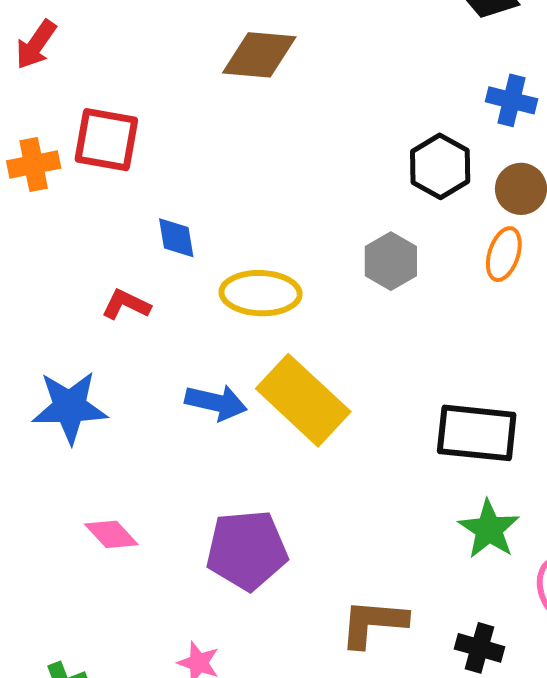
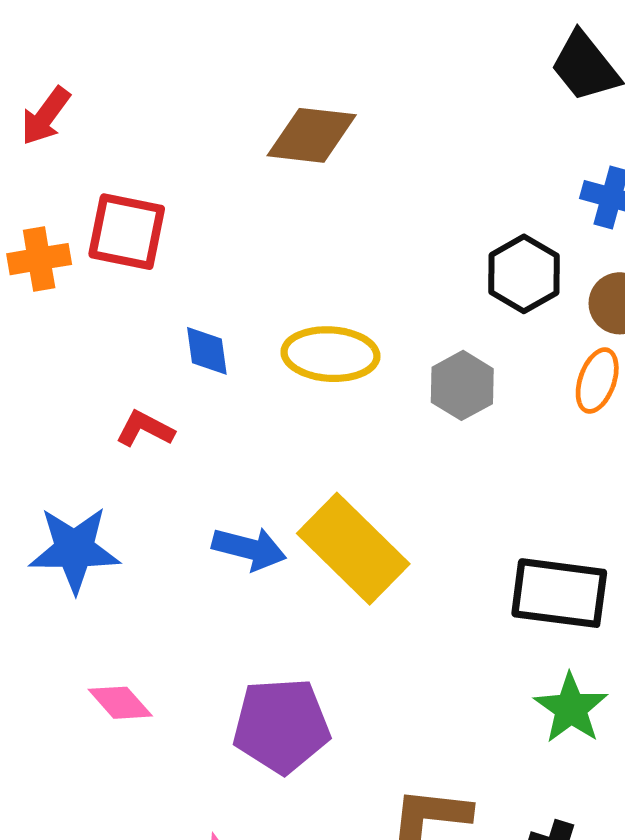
yellow ellipse: (261, 293) -> (330, 354), moved

